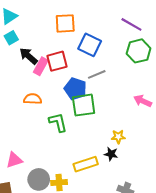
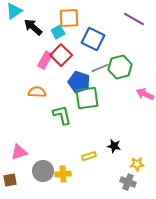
cyan square: (11, 38) -> (58, 32), moved
green hexagon: (139, 51) -> (120, 67), moved
black arrow: (28, 56) -> (33, 27), moved
red square: (57, 61) -> (61, 55), turned -30
yellow star: (118, 137) -> (137, 164), moved
yellow rectangle: (86, 164) -> (89, 156), size x0.6

